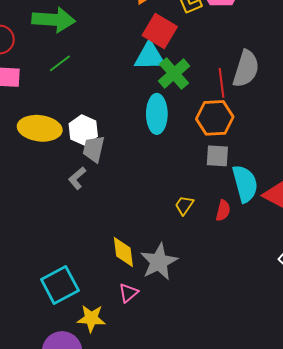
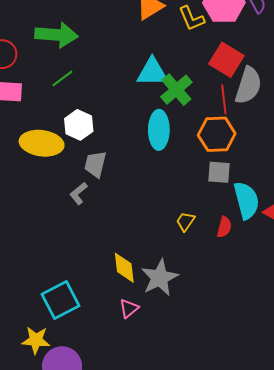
red square: (160, 31) -> (226, 60), moved
white hexagon: (83, 130) -> (79, 125), moved
yellow star: (91, 318) -> (36, 340), moved

